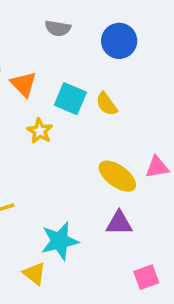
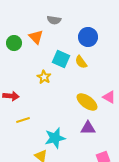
blue circle: (119, 41) -> (88, 37), moved
orange triangle: (24, 84) -> (36, 37), moved
pink triangle: (157, 167) -> (109, 97), turned 40

